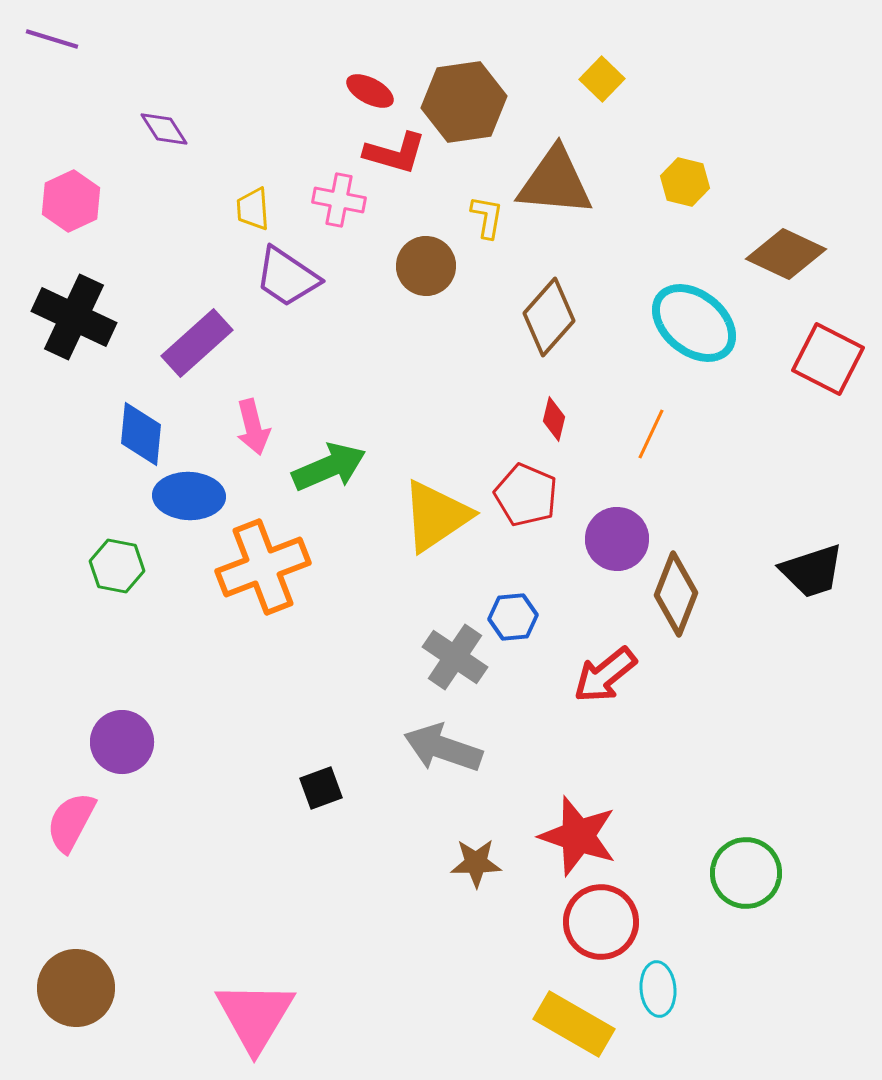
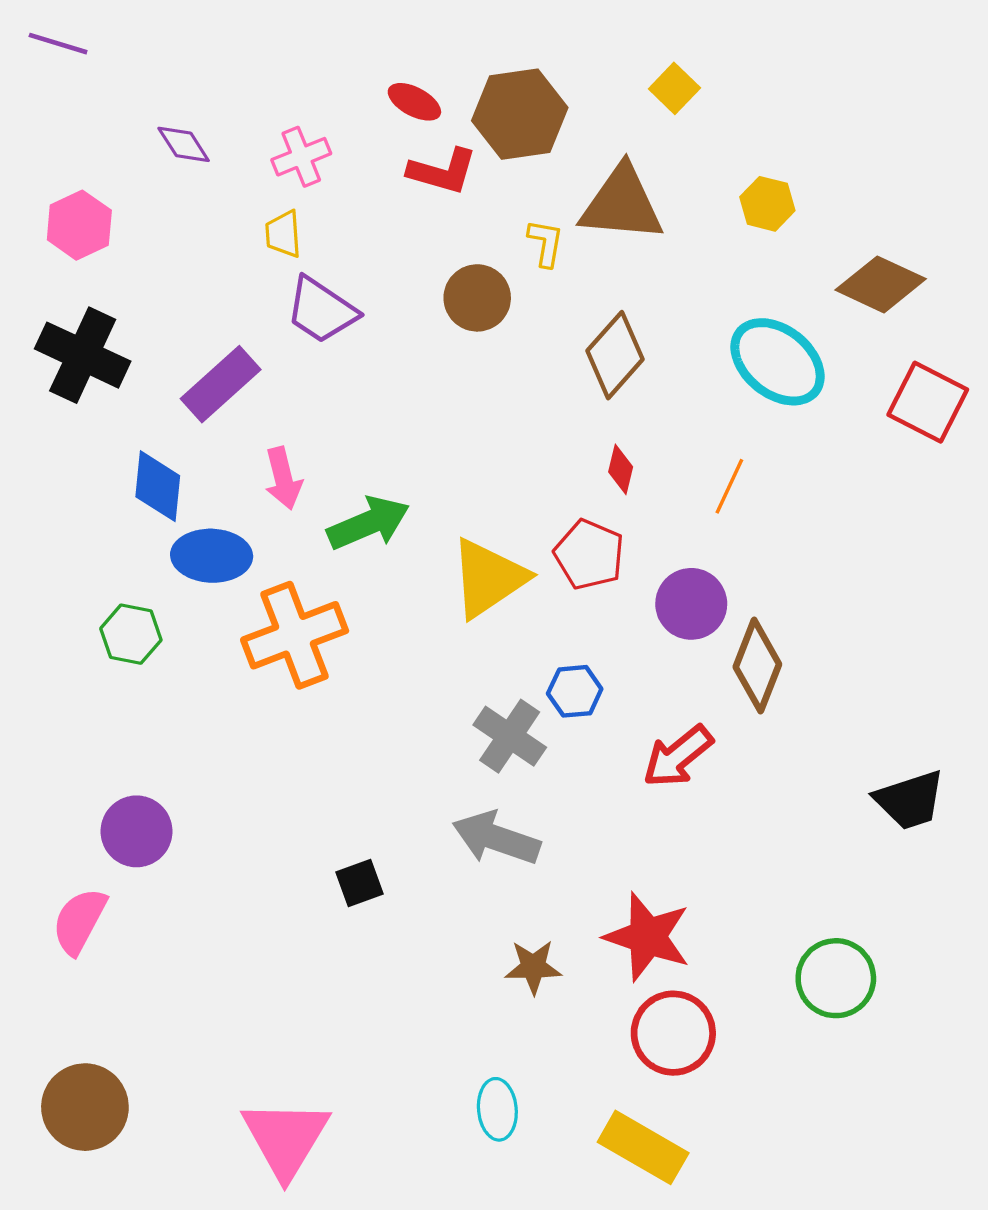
pink cross: (339, 200) -> (301, 157), moved, turned -33
black trapezoid: (812, 571) -> (910, 800), moved
cyan ellipse: (658, 989) -> (497, 1109), moved

